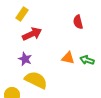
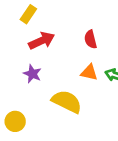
red semicircle: (78, 22) -> (91, 39), moved
yellow semicircle: (36, 80) -> (67, 102), moved

